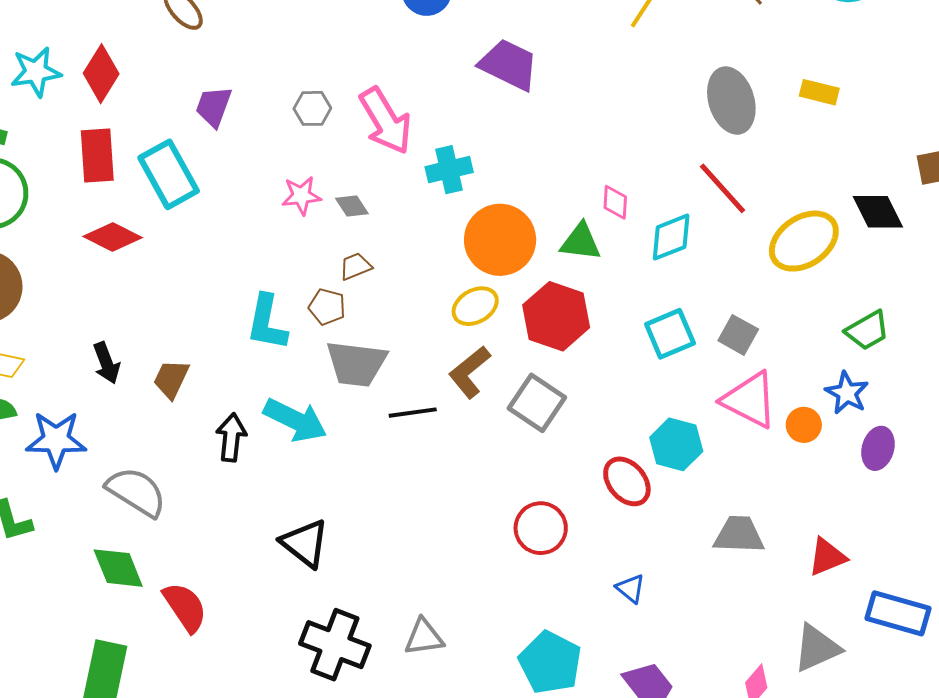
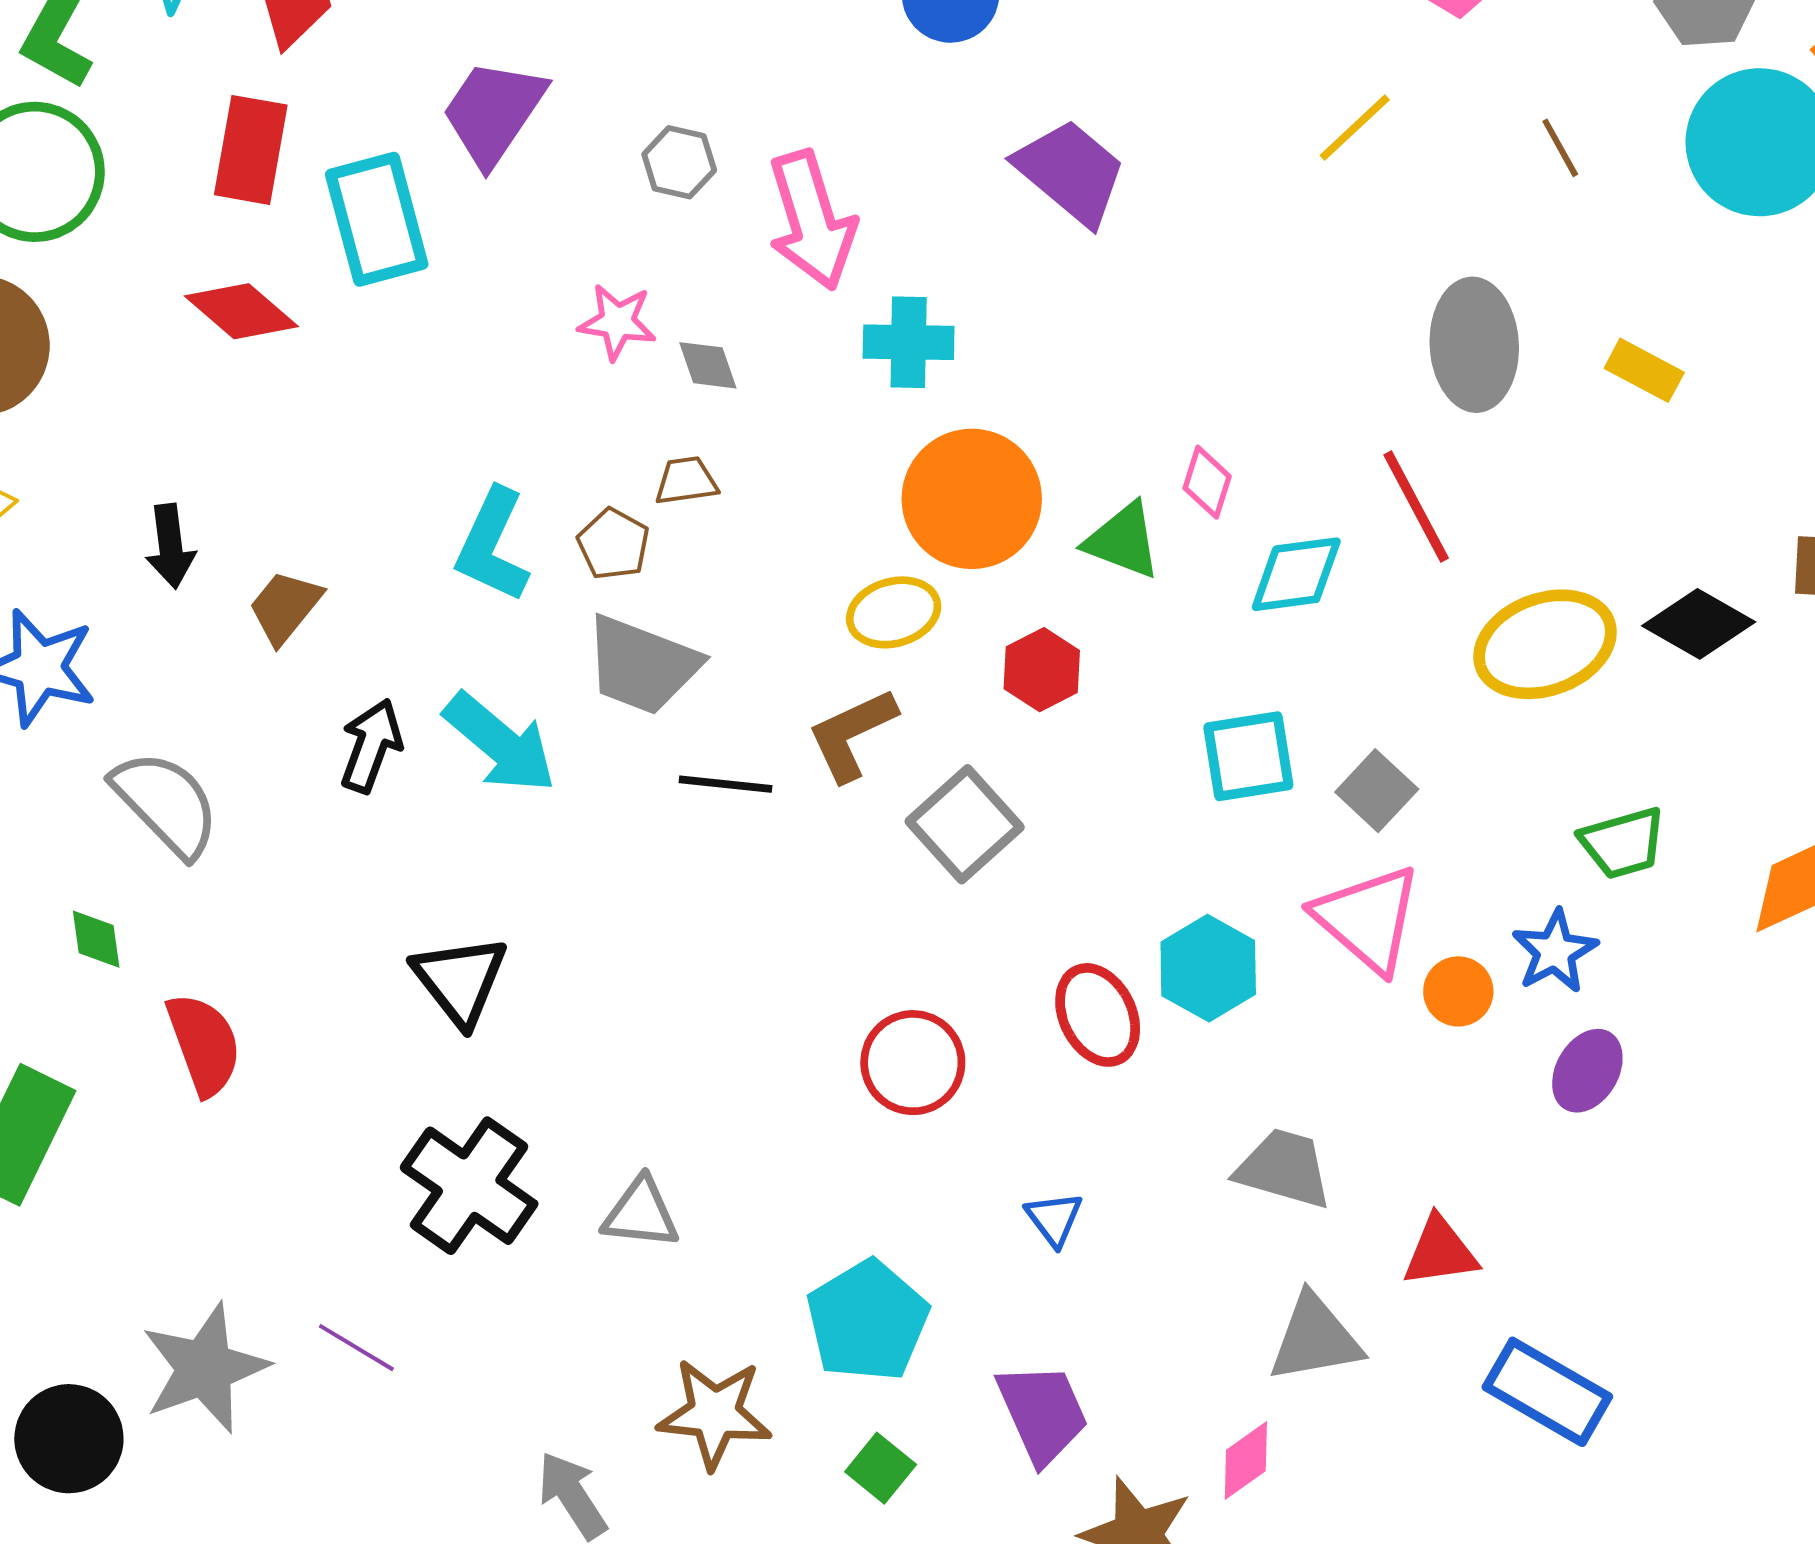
purple trapezoid: (214, 107) -> (493, 112), size x1.4
black diamond: (878, 212) -> (1699, 624), turned -48
red hexagon: (556, 316) -> (1042, 670), size x0.6
green diamond: (118, 568) -> (96, 939), size x0.6
gray triangle: (817, 648) -> (1315, 1338), moved

